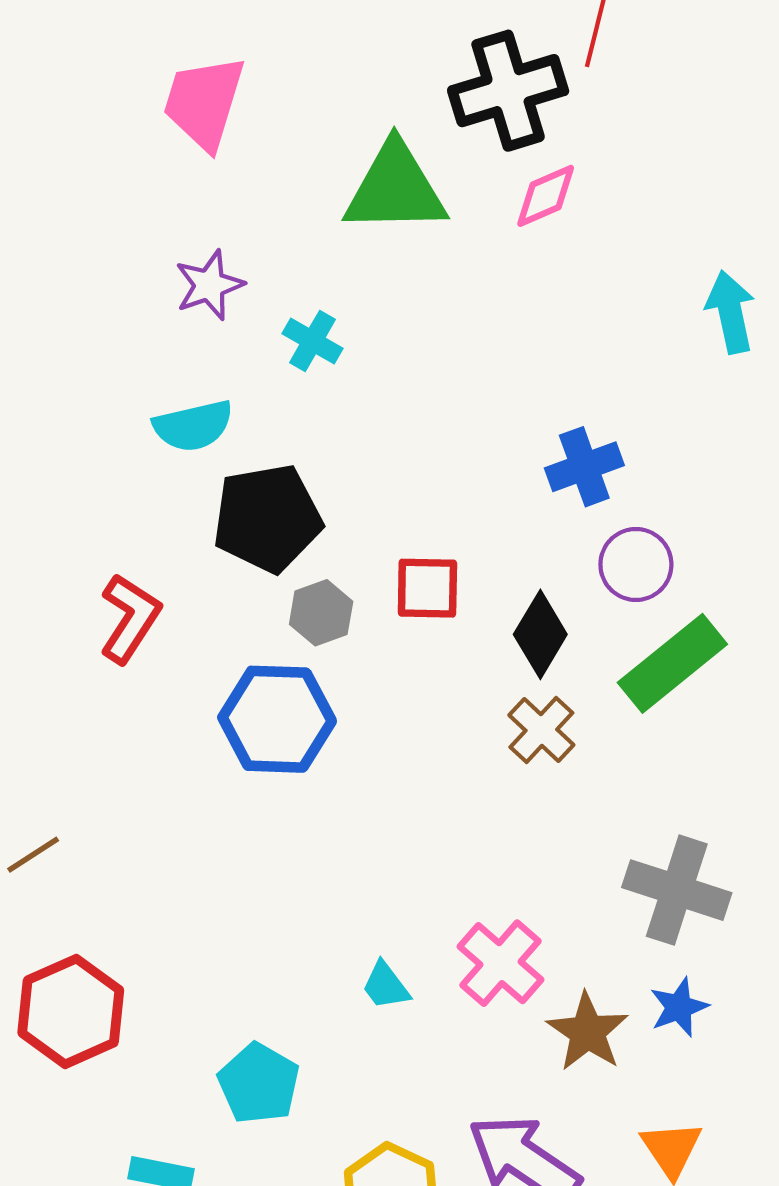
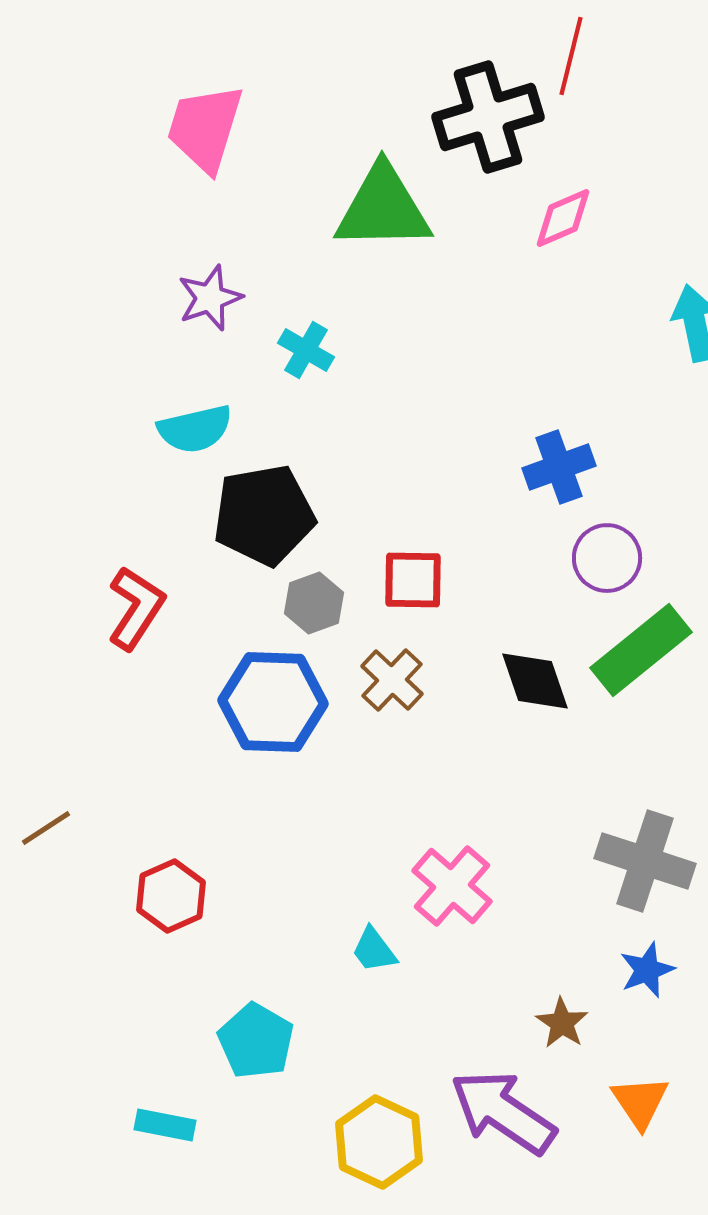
pink diamond: (546, 196) -> (563, 218), moved
black diamond: (540, 634) -> (535, 681), moved, turned -50
brown cross: (541, 730) -> (392, 680), moved
pink cross: (501, 963) -> (452, 886), moved
red hexagon: (71, 1011) -> (171, 896), moved, size x0.7
brown star: (588, 1032) -> (562, 1023), moved, size x0.7

